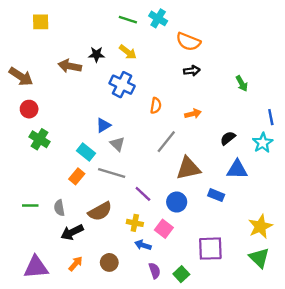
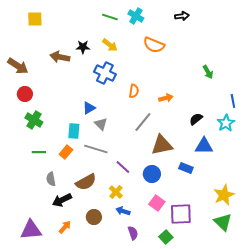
orange semicircle: (188, 42) -> (154, 45), moved
black arrow: (192, 71) -> (182, 16), moved
cyan rectangle: (86, 152) -> (74, 131), turned 56
green line: (30, 206) -> (39, 152), moved
yellow cross: (135, 223) -> (116, 192), turned 32
pink square: (164, 229) -> (157, 203), moved
brown circle: (109, 262) -> (94, 217), moved
green square: (181, 274) -> (166, 237), moved

